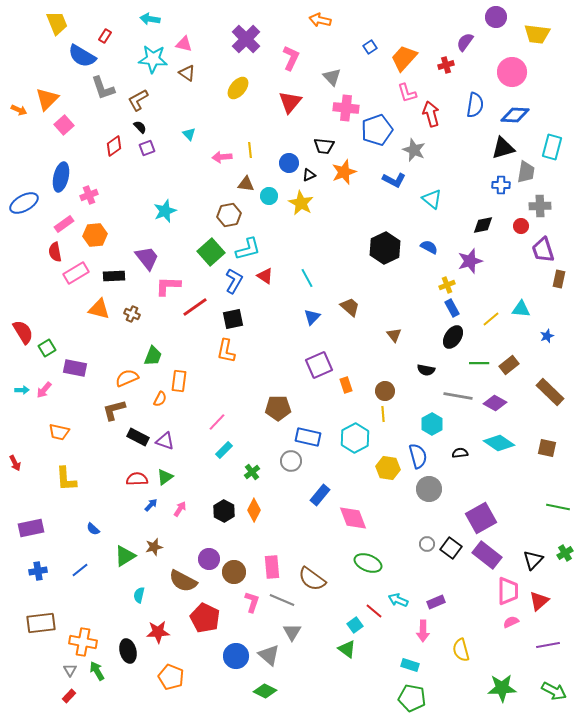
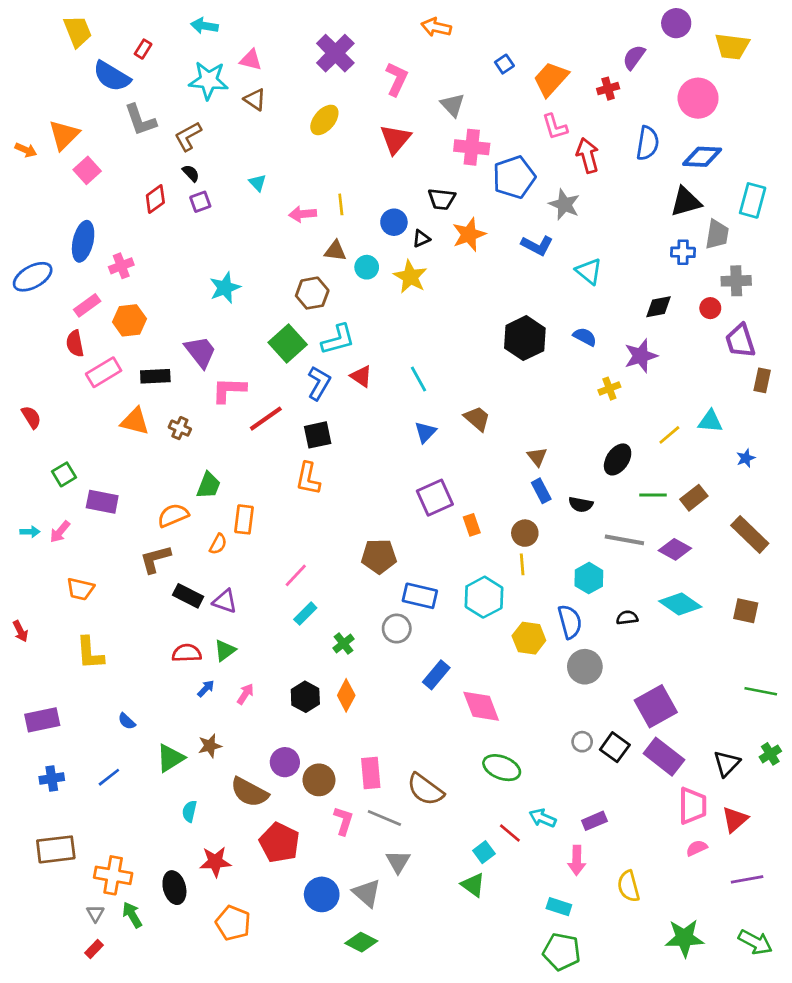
blue rectangle: (452, 308) -> (541, 491), moved
red semicircle: (23, 332) -> (31, 417), moved, size x0.7

